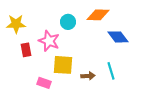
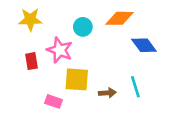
yellow star: (16, 24) -> (30, 20), moved

